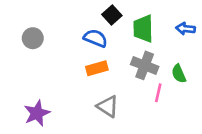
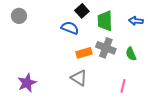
gray circle: (33, 38) -> (19, 16), moved
orange rectangle: (97, 68) -> (84, 53), moved
pink line: (158, 93) -> (123, 86), moved

